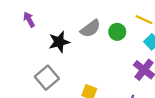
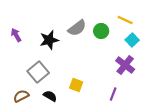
purple arrow: (29, 20) -> (16, 35), moved

